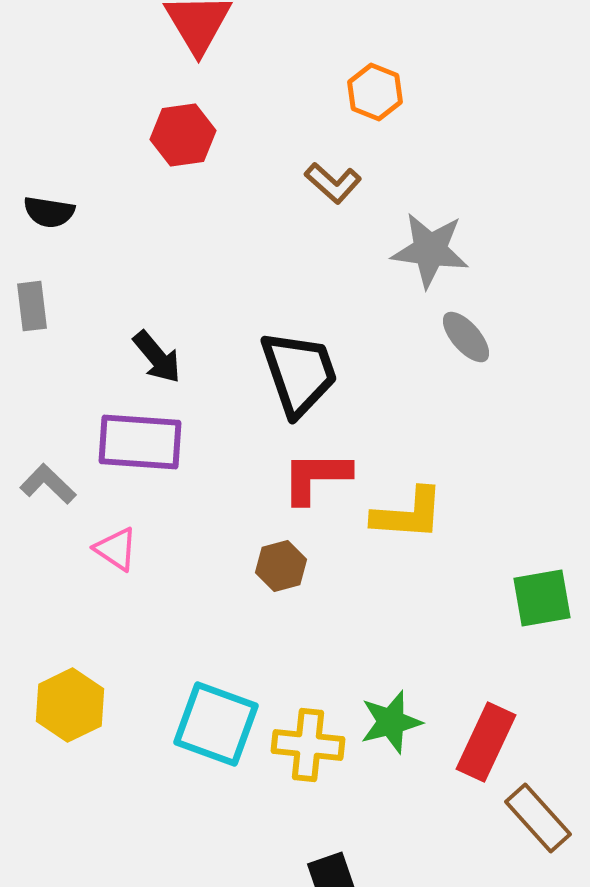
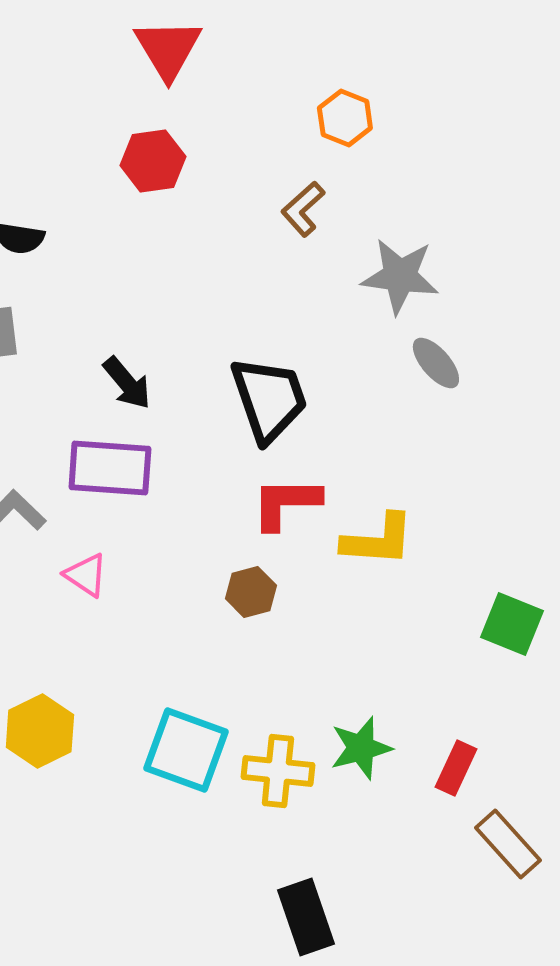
brown L-shape: (333, 183) -> (303, 209), turned 96
green square: (542, 598) -> (512, 624), turned 32
red rectangle: (486, 742) -> (456, 768), size x0.7

